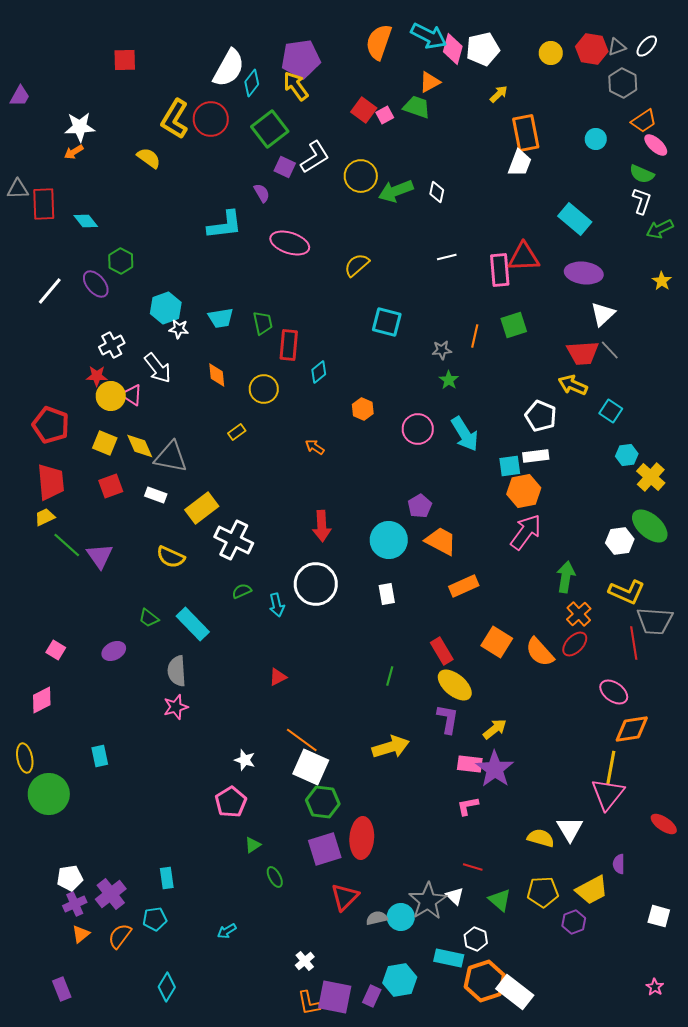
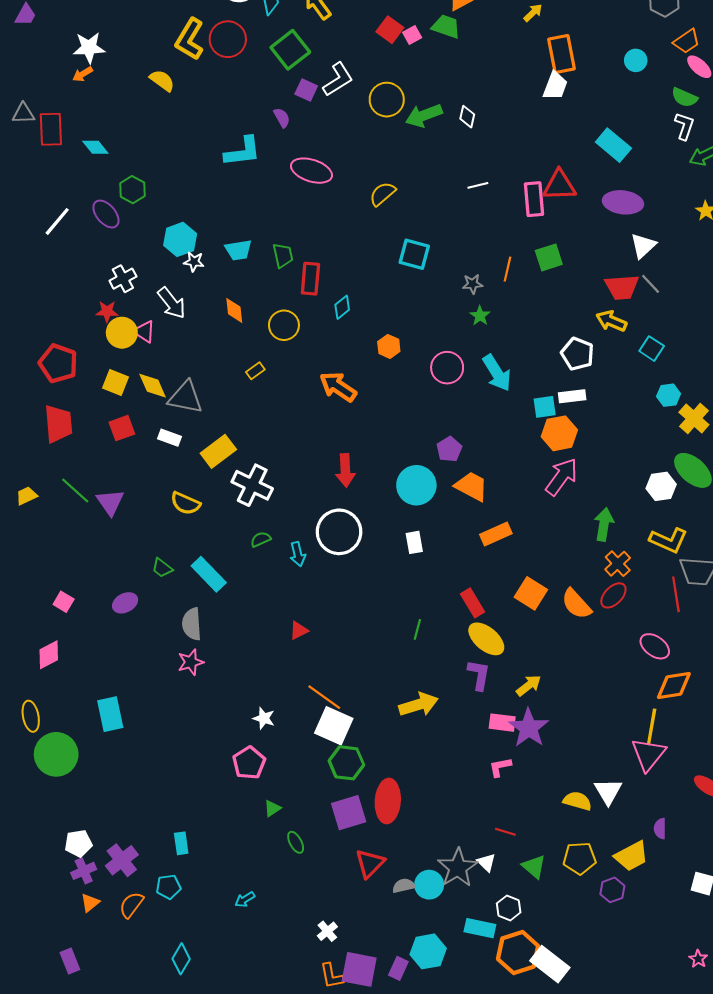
orange arrow: (315, 447) -> (338, 387), size x1.8
yellow trapezoid: (45, 517) -> (26, 496), moved
cyan rectangle: (100, 756) -> (110, 714), size x1.5

